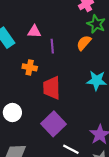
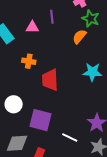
purple line: (52, 46) -> (52, 17), moved
purple square: (53, 124) -> (41, 120), moved, turned -30

